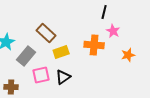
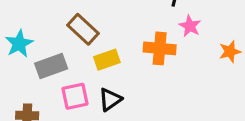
orange star: (128, 55) -> (230, 52), moved
gray rectangle: (26, 56) -> (51, 66), turned 30

